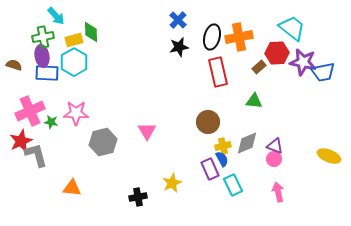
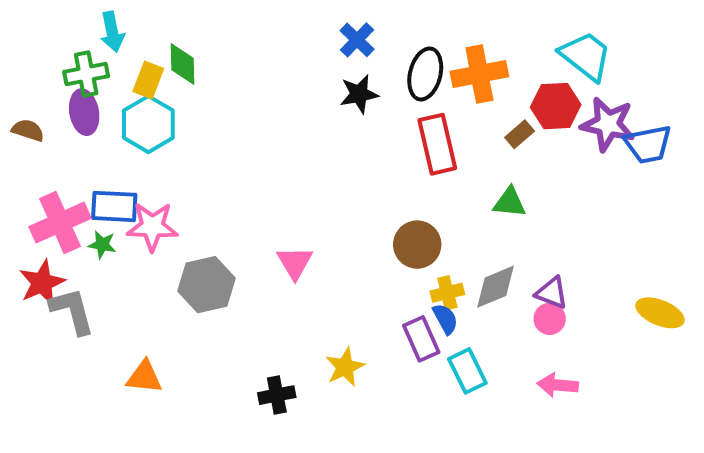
cyan arrow: (56, 16) -> (112, 32), turned 30
yellow rectangle: (74, 40) -> (148, 80), turned -54
blue rectangle: (47, 73) -> (114, 206), moved
pink arrow: (278, 192) -> (558, 385), turned -72

